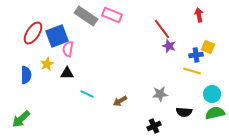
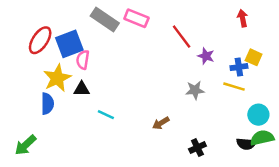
red line: (162, 29) -> (182, 37), moved
yellow star: (47, 64) -> (57, 78), size x1.6
blue semicircle: (26, 75) -> (47, 104), moved
gray star: (160, 94) -> (195, 90), moved
brown arrow: (120, 101) -> (161, 123), moved
black semicircle: (184, 112) -> (246, 144), moved
black cross: (154, 126) -> (197, 148), moved

